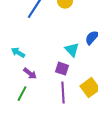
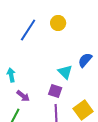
cyan arrow: (18, 53) -> (11, 75), turned 48

